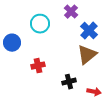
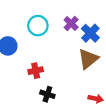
purple cross: (71, 12) -> (71, 24), moved
black cross: (69, 82) -> (47, 94), moved, turned 32

